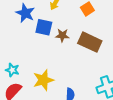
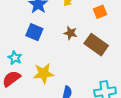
blue square: (44, 27) -> (34, 32), moved

